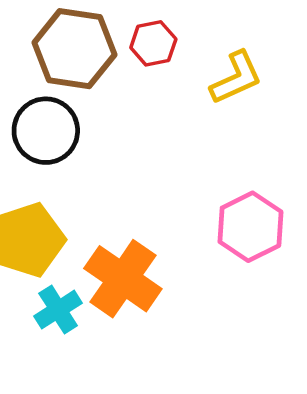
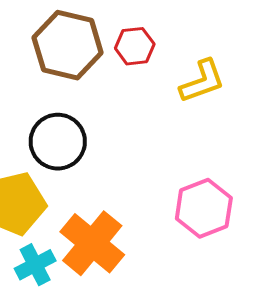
black circle: (46, 131) -> (58, 142), moved

